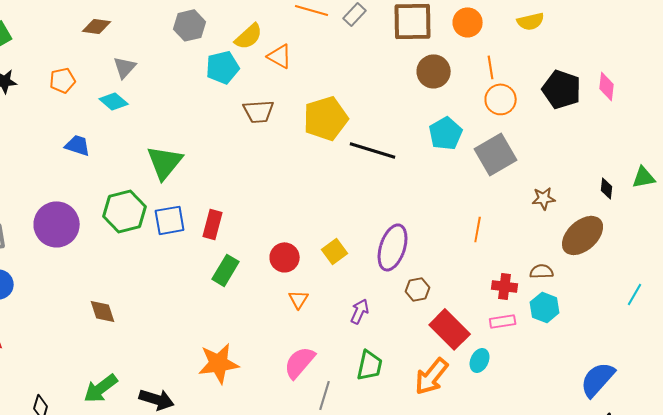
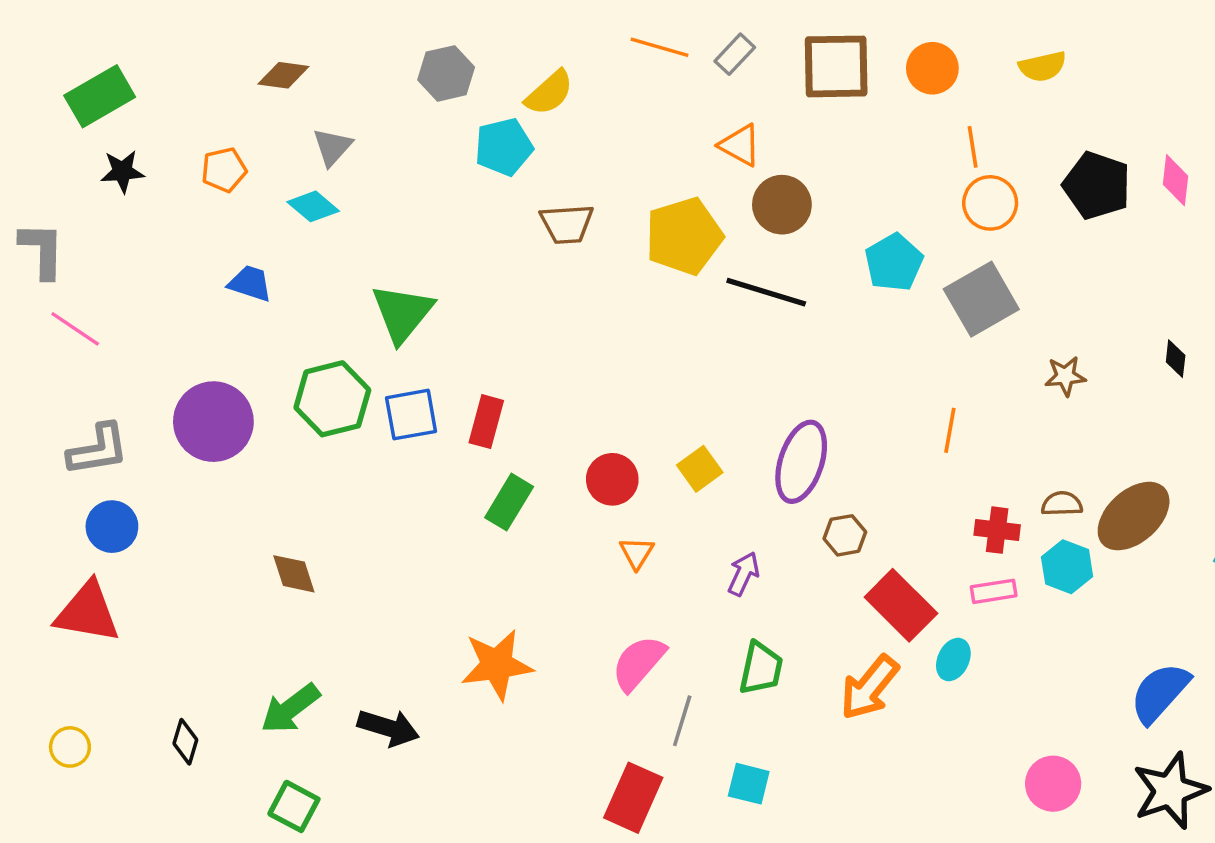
orange triangle: (280, 56) -> (740, 145), moved
brown circle: (434, 71) -> (782, 205), moved
brown ellipse: (583, 235) -> (1134, 516), moved

